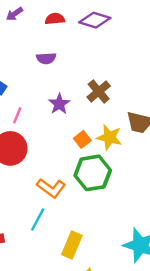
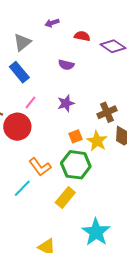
brown cross: (99, 92) -> (107, 112), moved
yellow rectangle: (72, 245) -> (65, 198), moved

